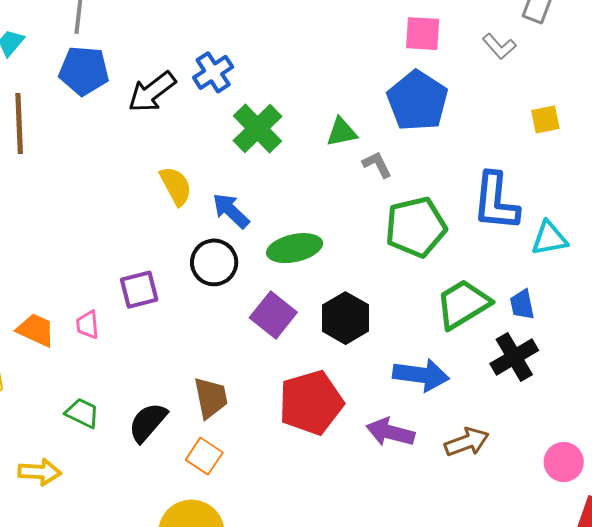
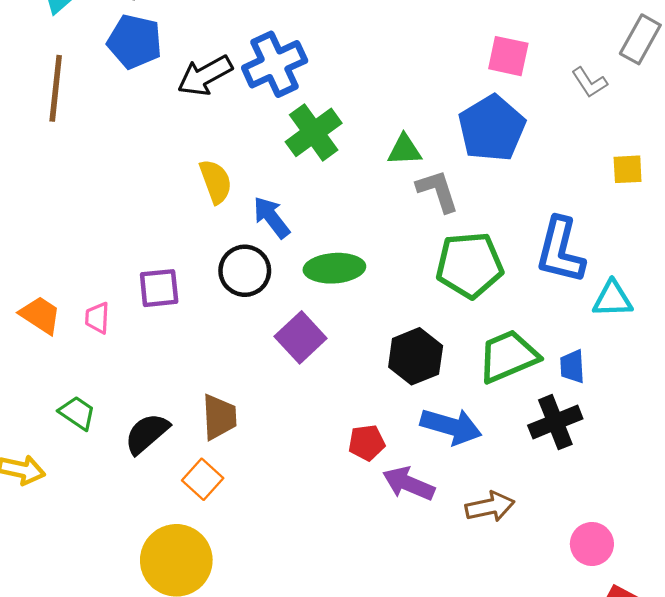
blue cross: (213, 72) -> (275, 64), size x1.4
gray L-shape: (377, 165) -> (438, 191), size x1.4
black hexagon: (345, 318) -> (416, 356), moved
red pentagon: (311, 403) -> (367, 443), moved, size x0.5

